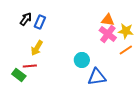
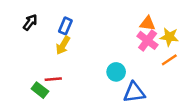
black arrow: (26, 19) -> (30, 22), moved
yellow arrow: (37, 48) -> (63, 45), moved

